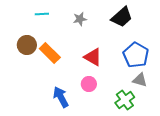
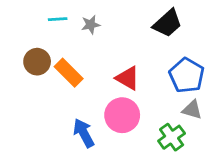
gray star: (80, 19) -> (91, 25), moved
pink circle: (89, 84) -> (122, 115), size x1.6

